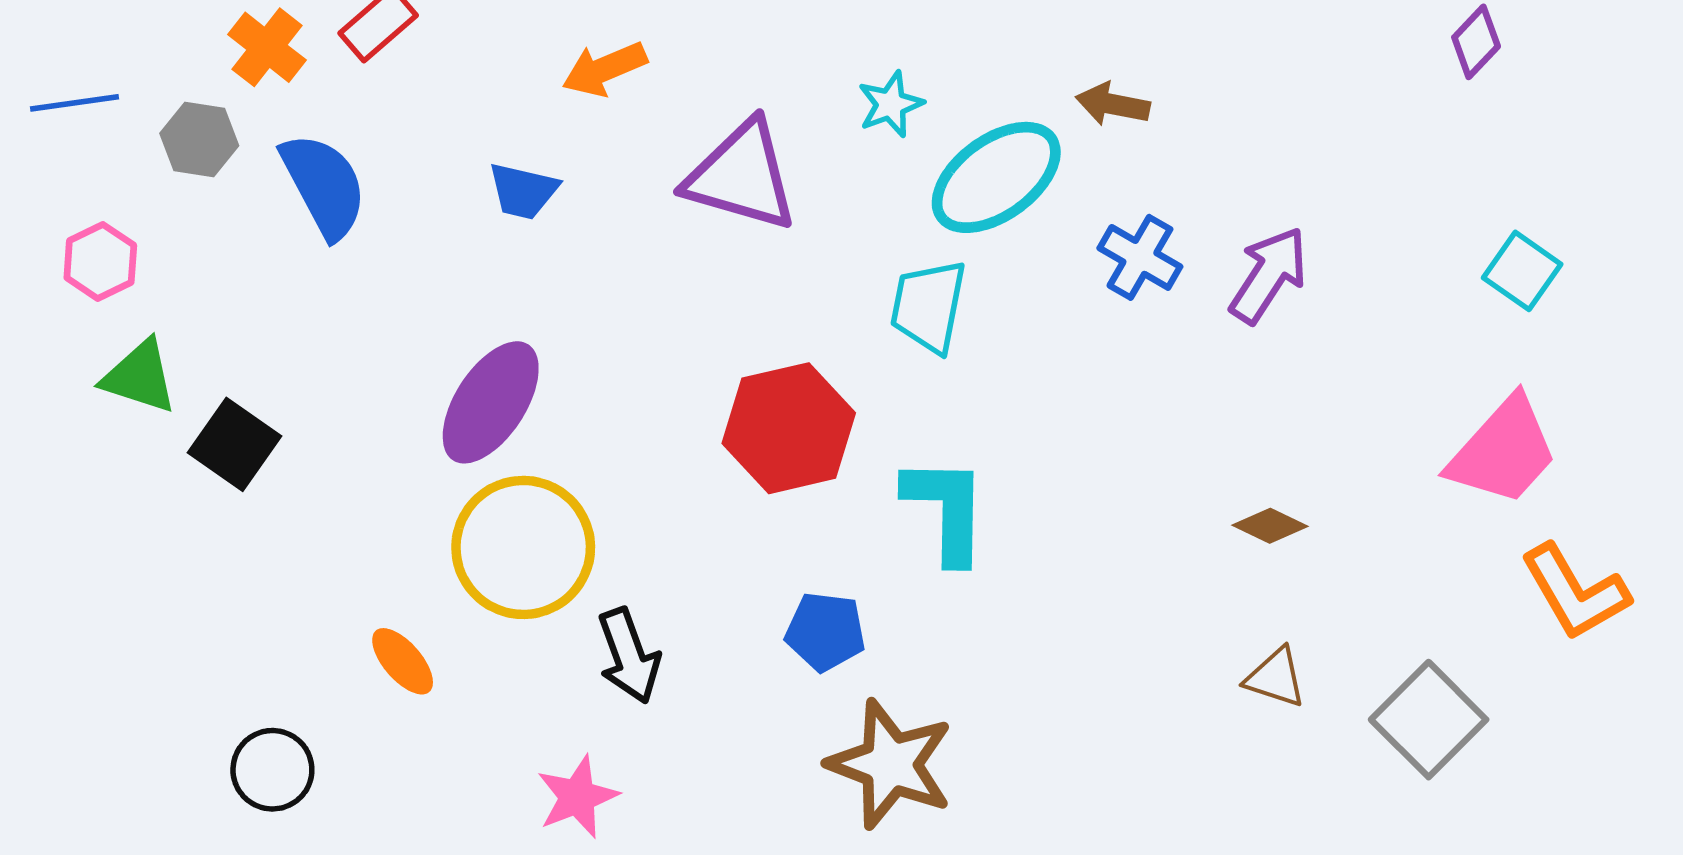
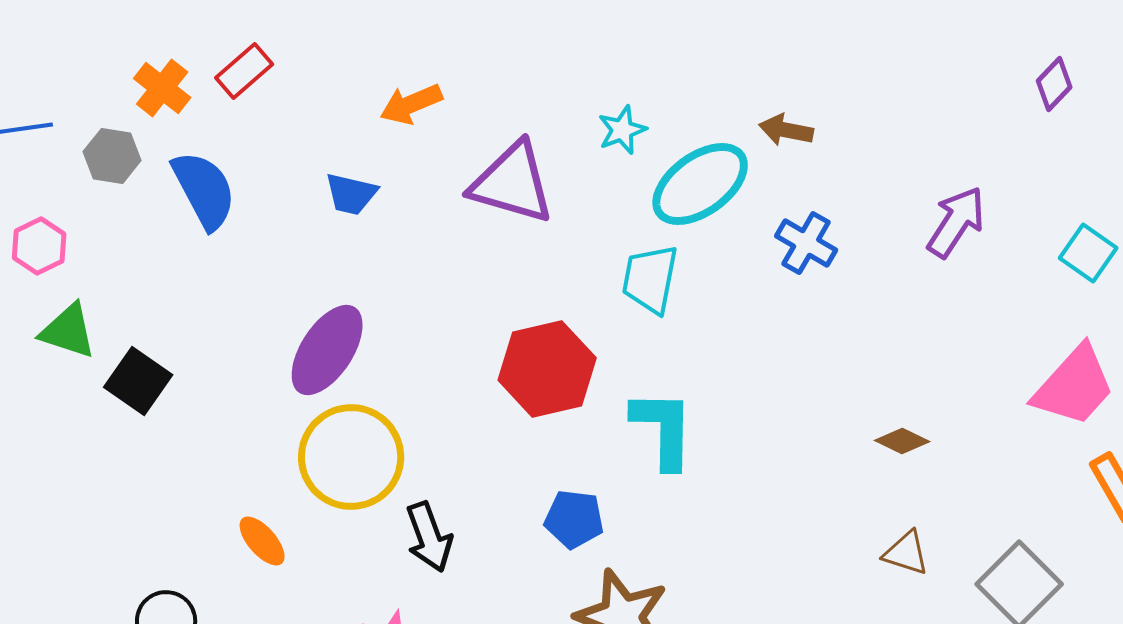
purple arrow: (1269, 275) -> (956, 222), moved

